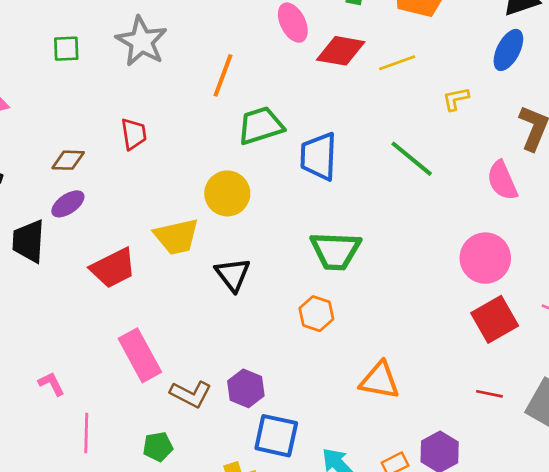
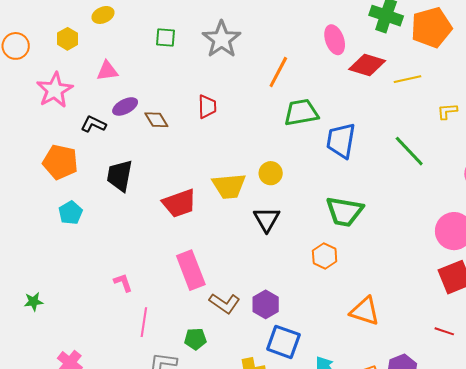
brown diamond: (68, 160) -> (156, 120), turned 50
yellow circle: (227, 193) -> (271, 173), moved, size x0.7
purple ellipse: (68, 204) -> (125, 106), moved

